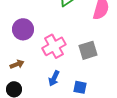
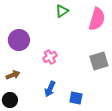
pink cross: (54, 46) -> (50, 57), size x0.6
gray square: (88, 50) -> (99, 61), moved

